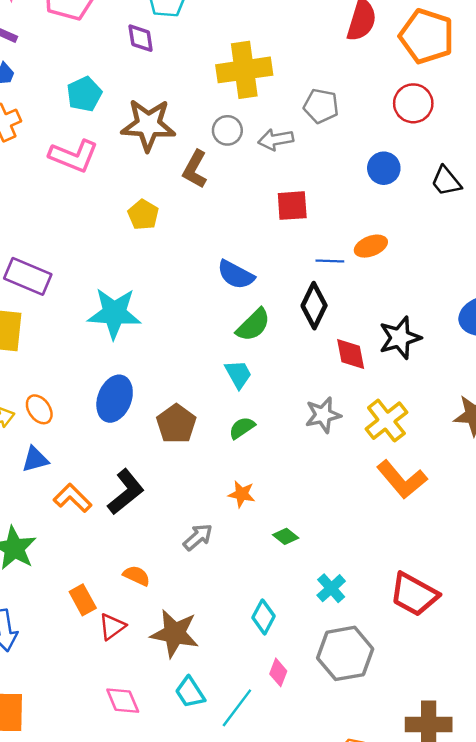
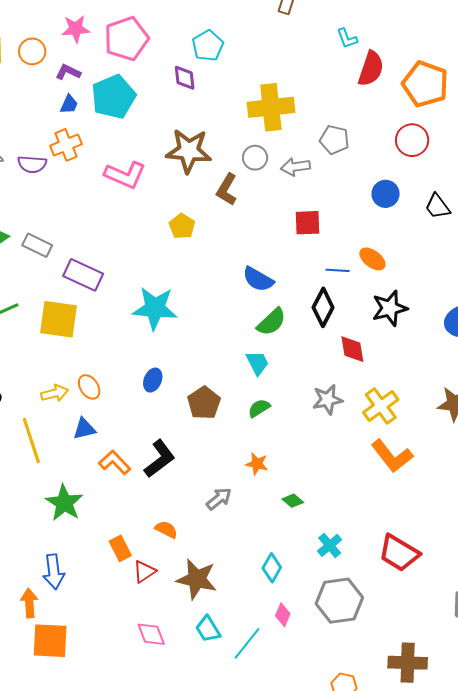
cyan pentagon: (84, 94) -> (113, 97), moved, size x1.5
orange ellipse: (371, 246) -> (372, 259), turned 56
black star: (400, 338) -> (390, 308), moved
blue ellipse: (115, 399) -> (153, 380), size x0.6

